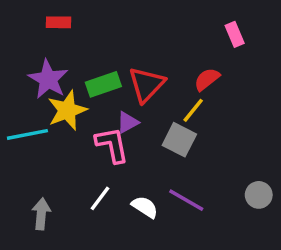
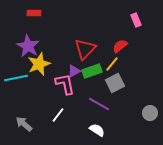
green rectangle: (103, 84) -> (92, 71), moved
gray square: (179, 140) -> (115, 83), moved, turned 36
purple line: (186, 200) -> (99, 104), moved
white semicircle: (145, 207) -> (97, 130), moved
gray arrow: (41, 214) -> (24, 124), turned -54

